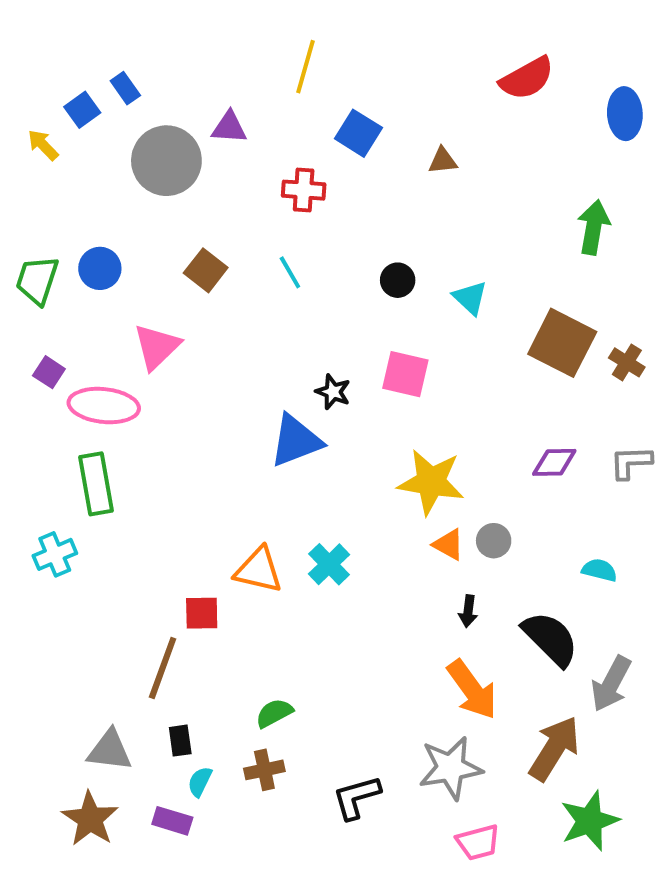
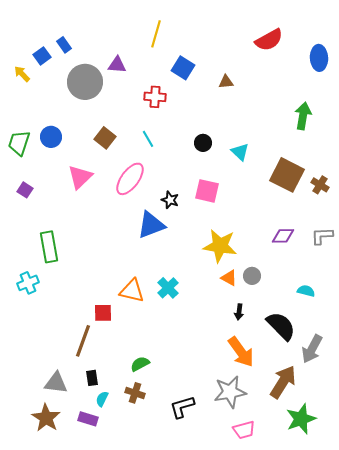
pink ellipse: (104, 406) -> (130, 179), moved, turned -60
brown cross: (264, 770) -> (135, 393), turned 30

